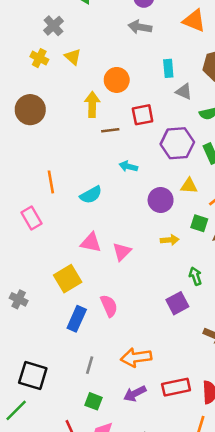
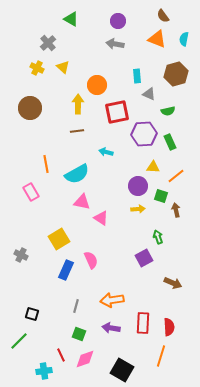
red square: (143, 115) -> (117, 112), size x1.4
brown line: (110, 130) -> (77, 131), moved
cyan semicircle: (91, 195) -> (77, 174), size x1.4
purple circle: (161, 200) -> (138, 186), moved
pink triangle: (91, 243) -> (82, 202), moved
pink triangle: (122, 252) -> (101, 218), turned -42
black square: (33, 375) -> (32, 314), size x0.6
red rectangle: (176, 387) -> (143, 323), turned -75
purple arrow: (135, 394) -> (111, 328), turned 36

